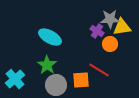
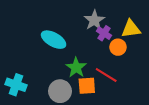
gray star: (110, 19) -> (94, 20), moved, turned -30
green star: (47, 65) -> (76, 68), moved
cyan cross: (15, 79) -> (16, 85), turned -30

